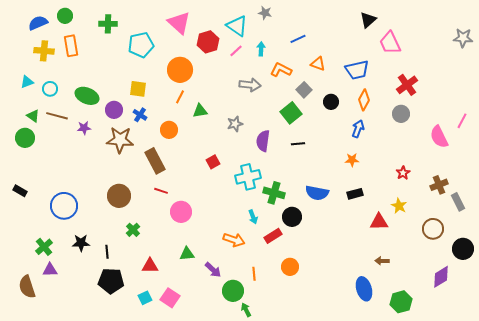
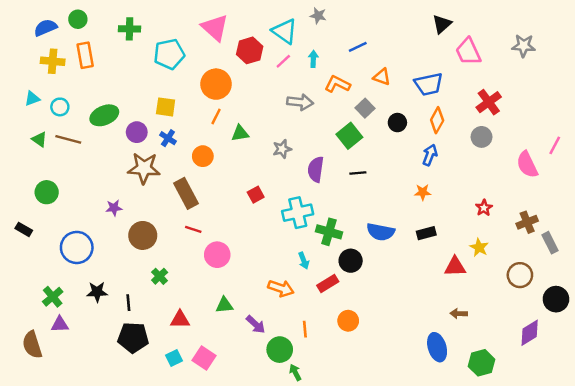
gray star: (463, 38) -> (524, 46), moved
green ellipse: (87, 96) -> (104, 115), turned -45
purple star: (84, 128) -> (114, 208), moved
green circle: (25, 138) -> (47, 192), moved

